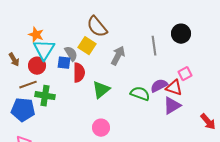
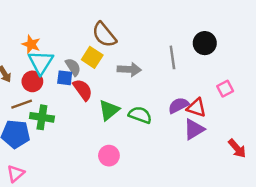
gray arrow: (118, 56) -> (129, 69), turned 66
red semicircle: (79, 73) -> (83, 90), turned -36
pink square: (185, 74) -> (225, 89), moved
green semicircle: (140, 94) -> (140, 115), moved

